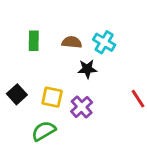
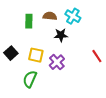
green rectangle: (34, 41) -> (29, 21), moved
green semicircle: (44, 131) -> (30, 79), turned -36

